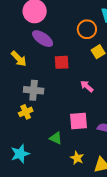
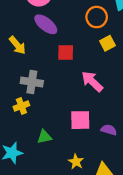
pink arrow: (87, 86) -> (92, 81), size x1.5
green triangle: (56, 138) -> (44, 137), moved, turned -40

